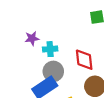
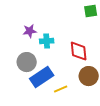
gray circle: (53, 71) -> (27, 62), moved

